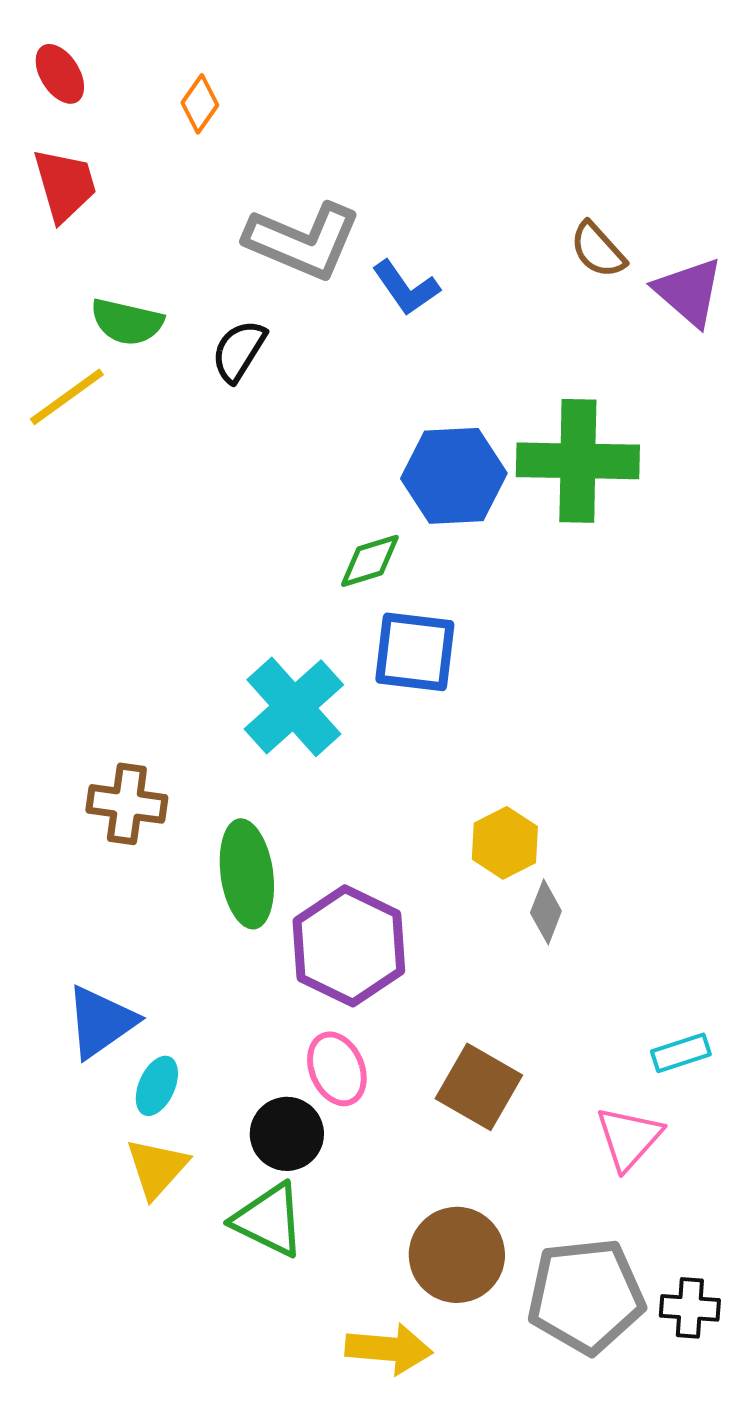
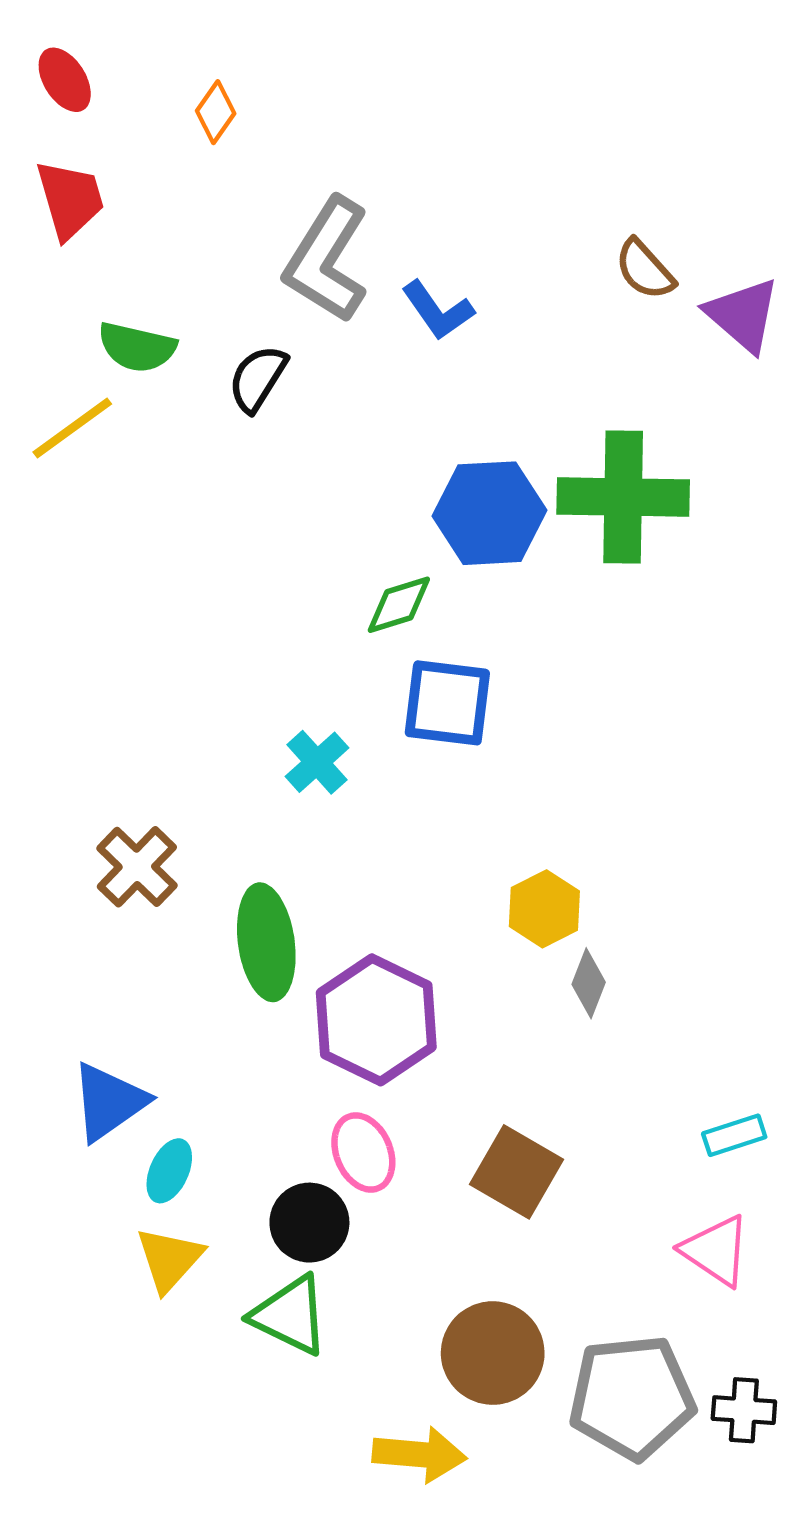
gray L-shape: (303, 241) -> (327, 260), turned 99
cyan cross: (294, 707) -> (317, 762), size x0.6
brown cross: (127, 804) -> (137, 867), turned 36
pink triangle: (629, 1138) -> (716, 1251), moved, turned -38

